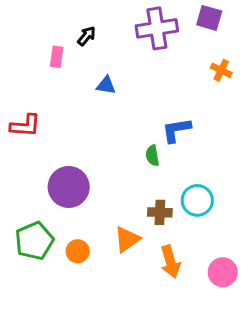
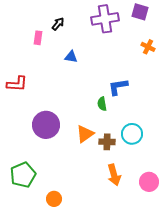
orange triangle: (127, 239) -> (85, 134), moved
green pentagon: (34, 241) -> (23, 175), moved
orange circle: (78, 251) -> (54, 199), moved

